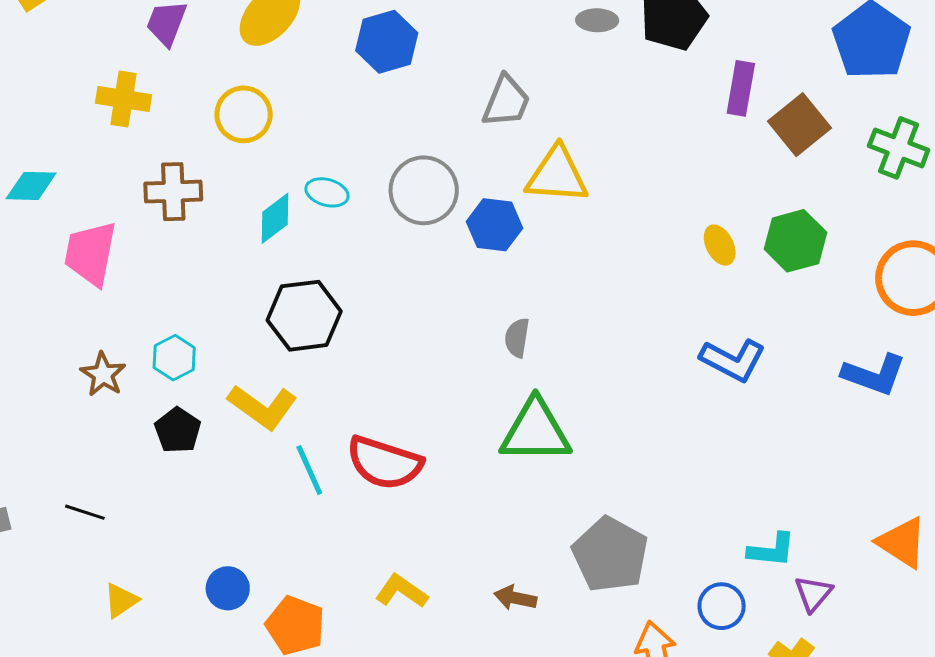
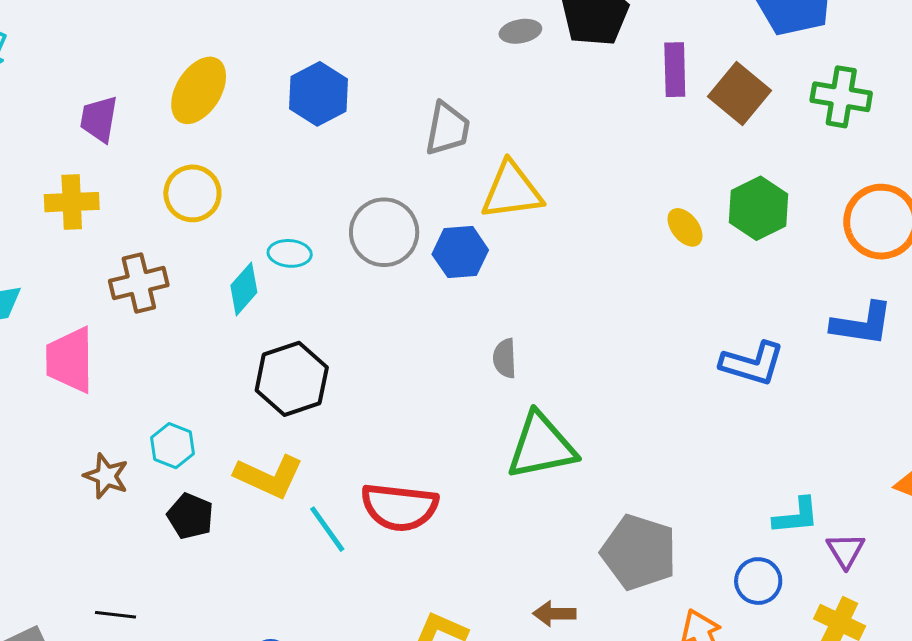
blue L-shape: (733, 360) -> (752, 364), moved

